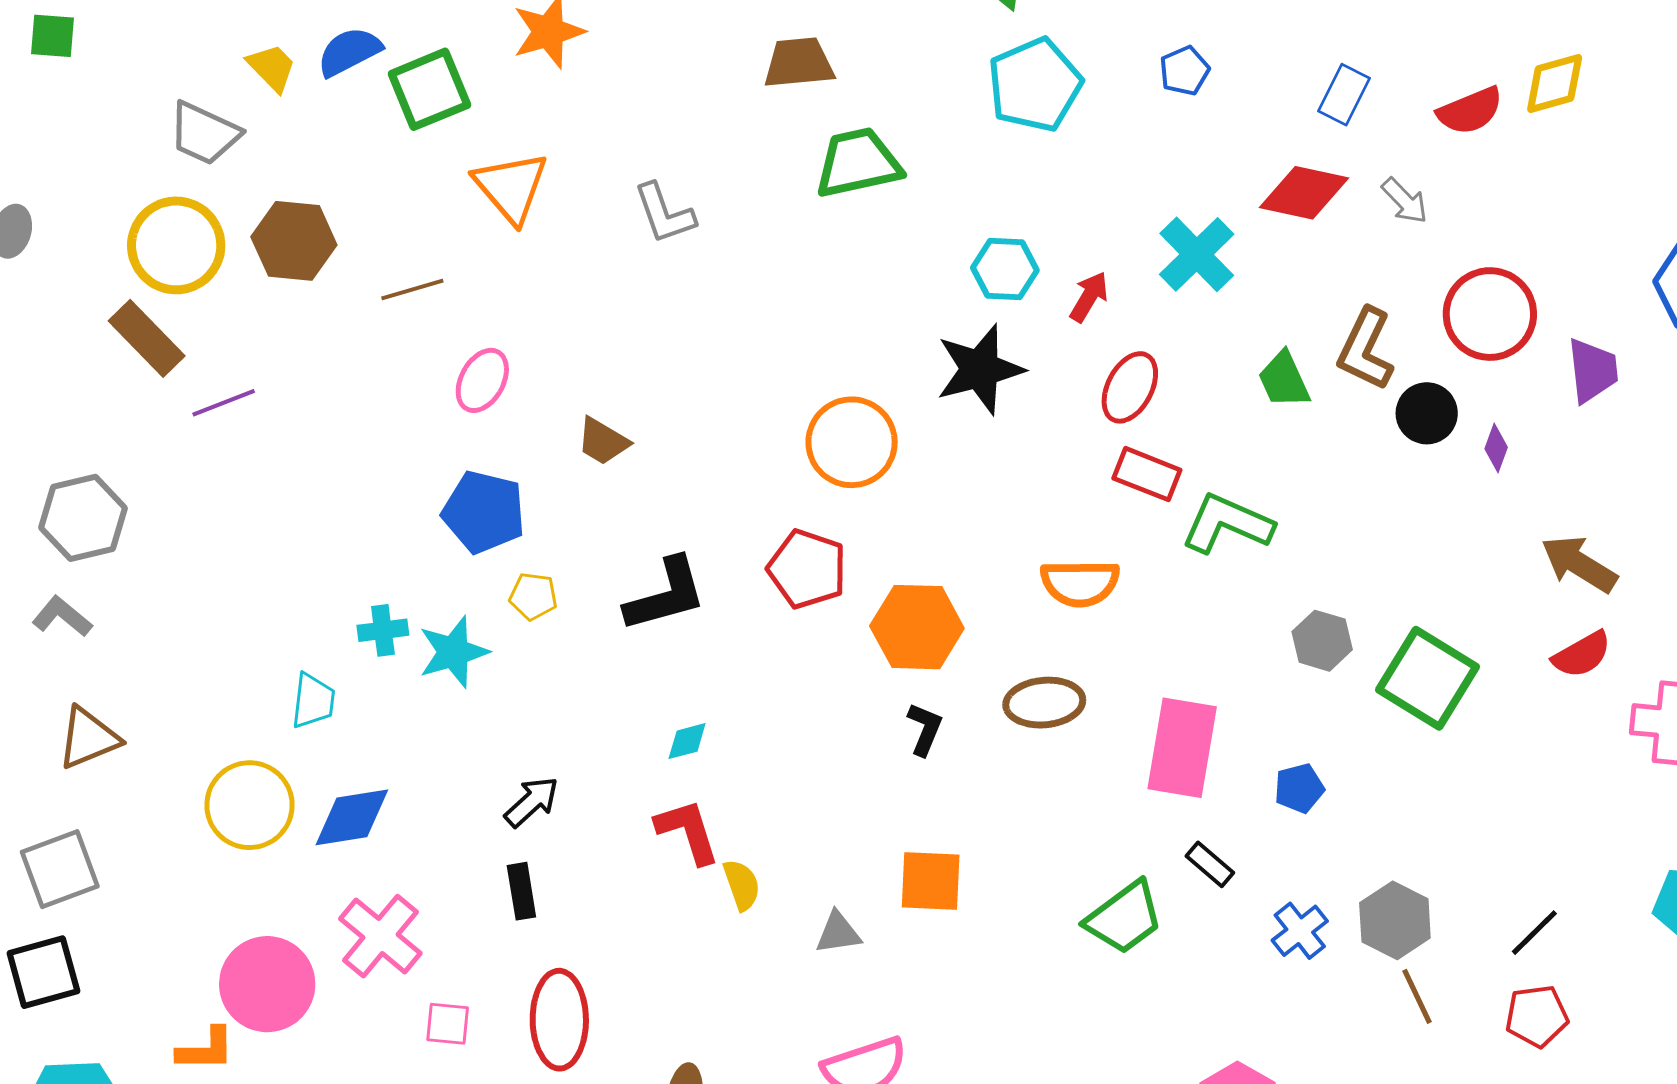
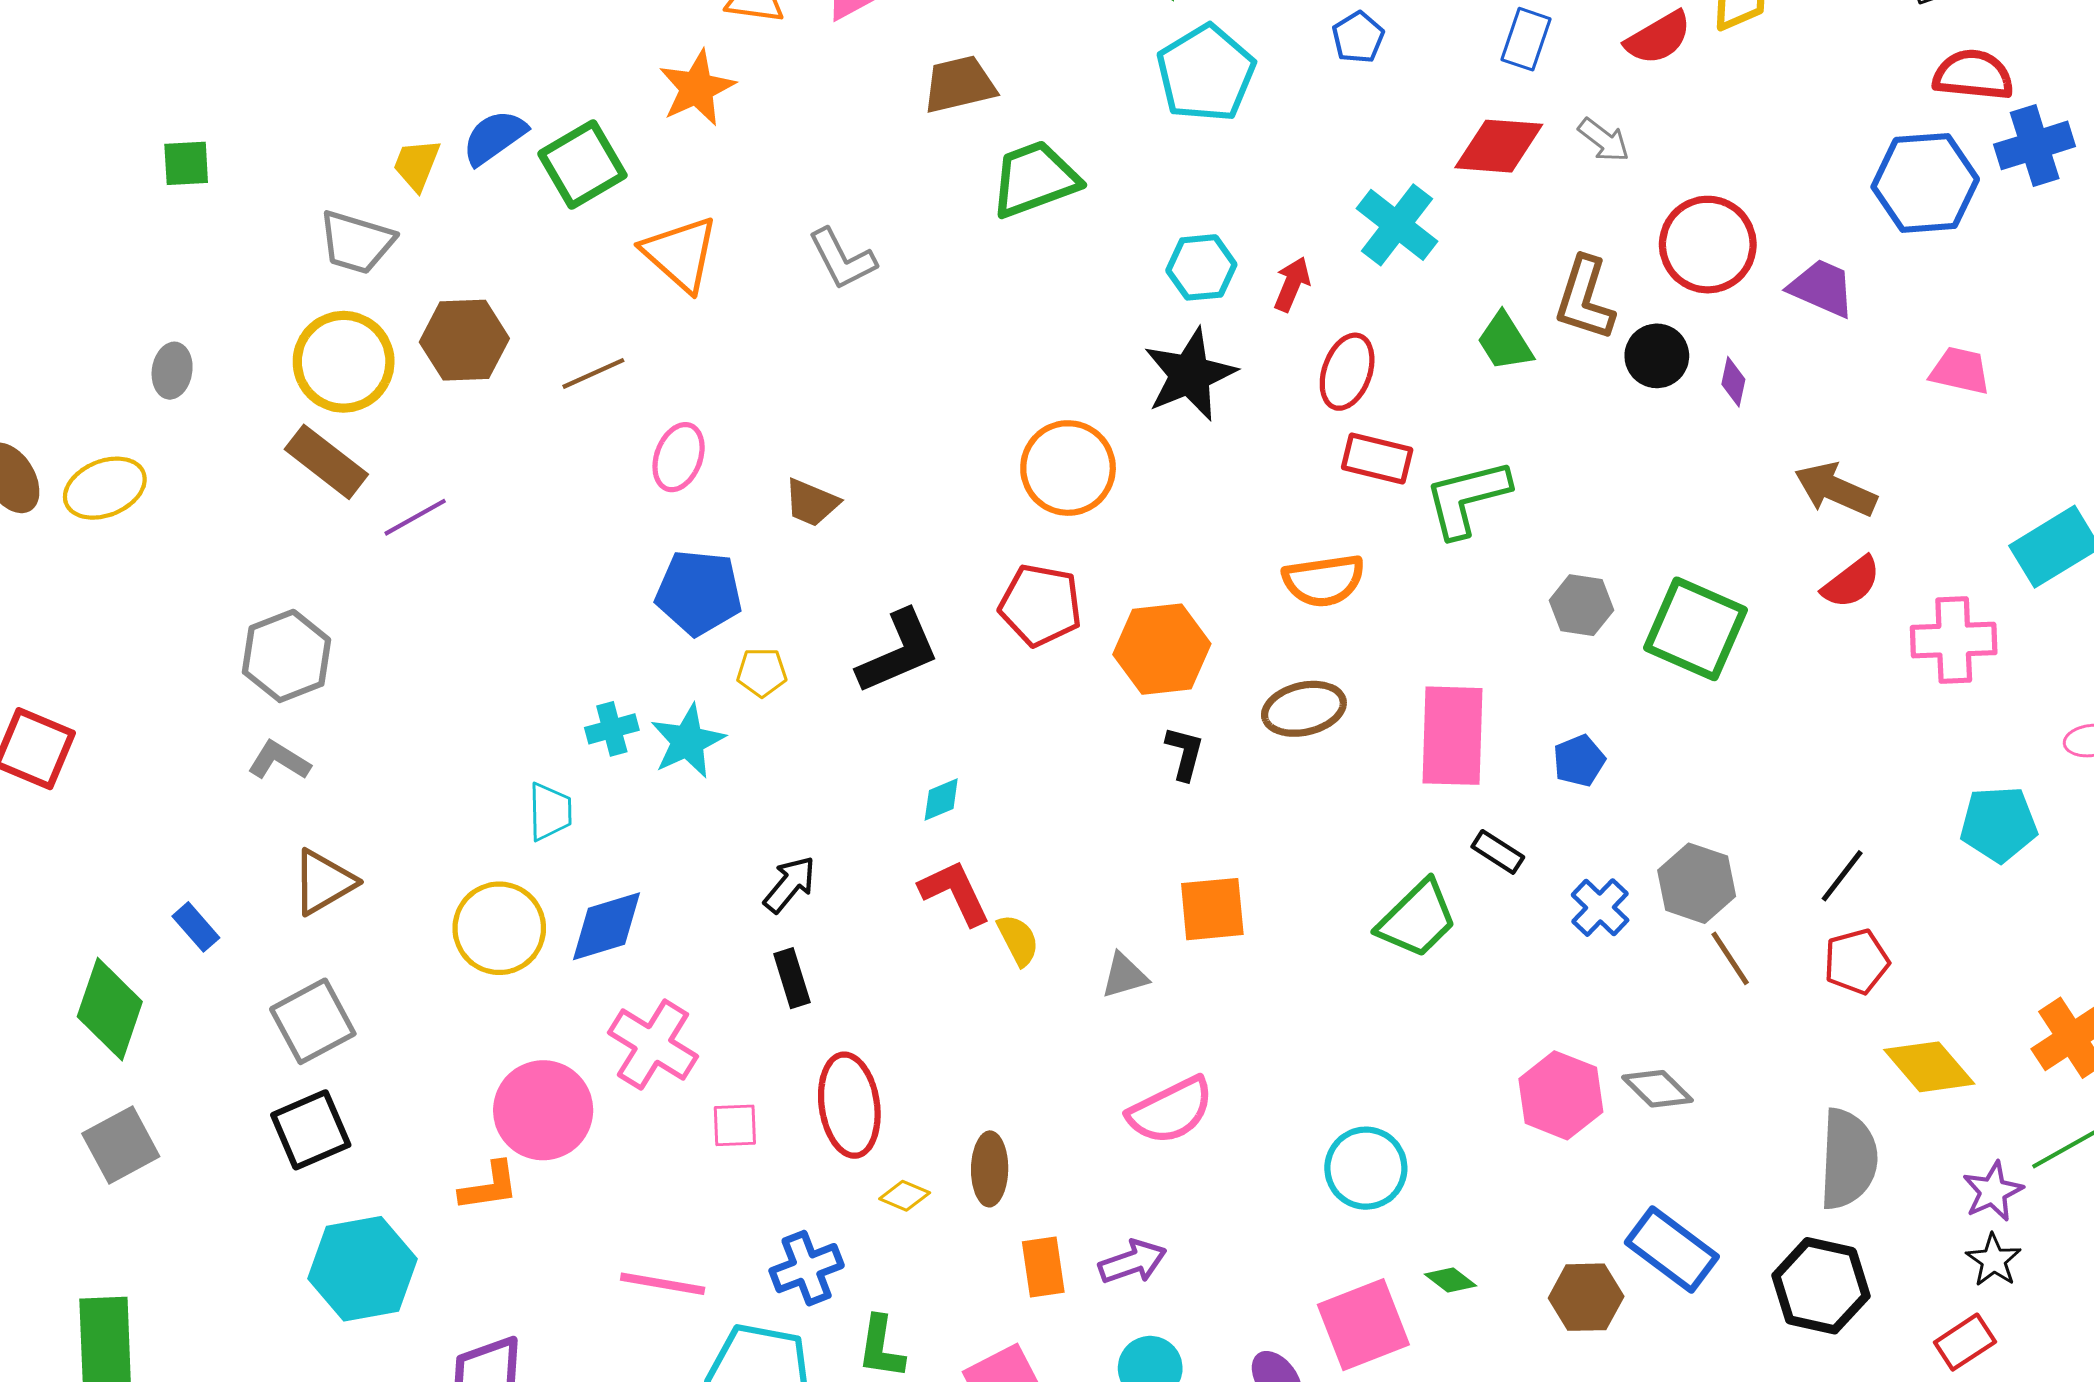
yellow trapezoid: (272, 68) -> (417, 165), turned -106
purple trapezoid: (1593, 370) -> (1822, 288), turned -52
green L-shape: (1227, 524) -> (1467, 498), turned -30

